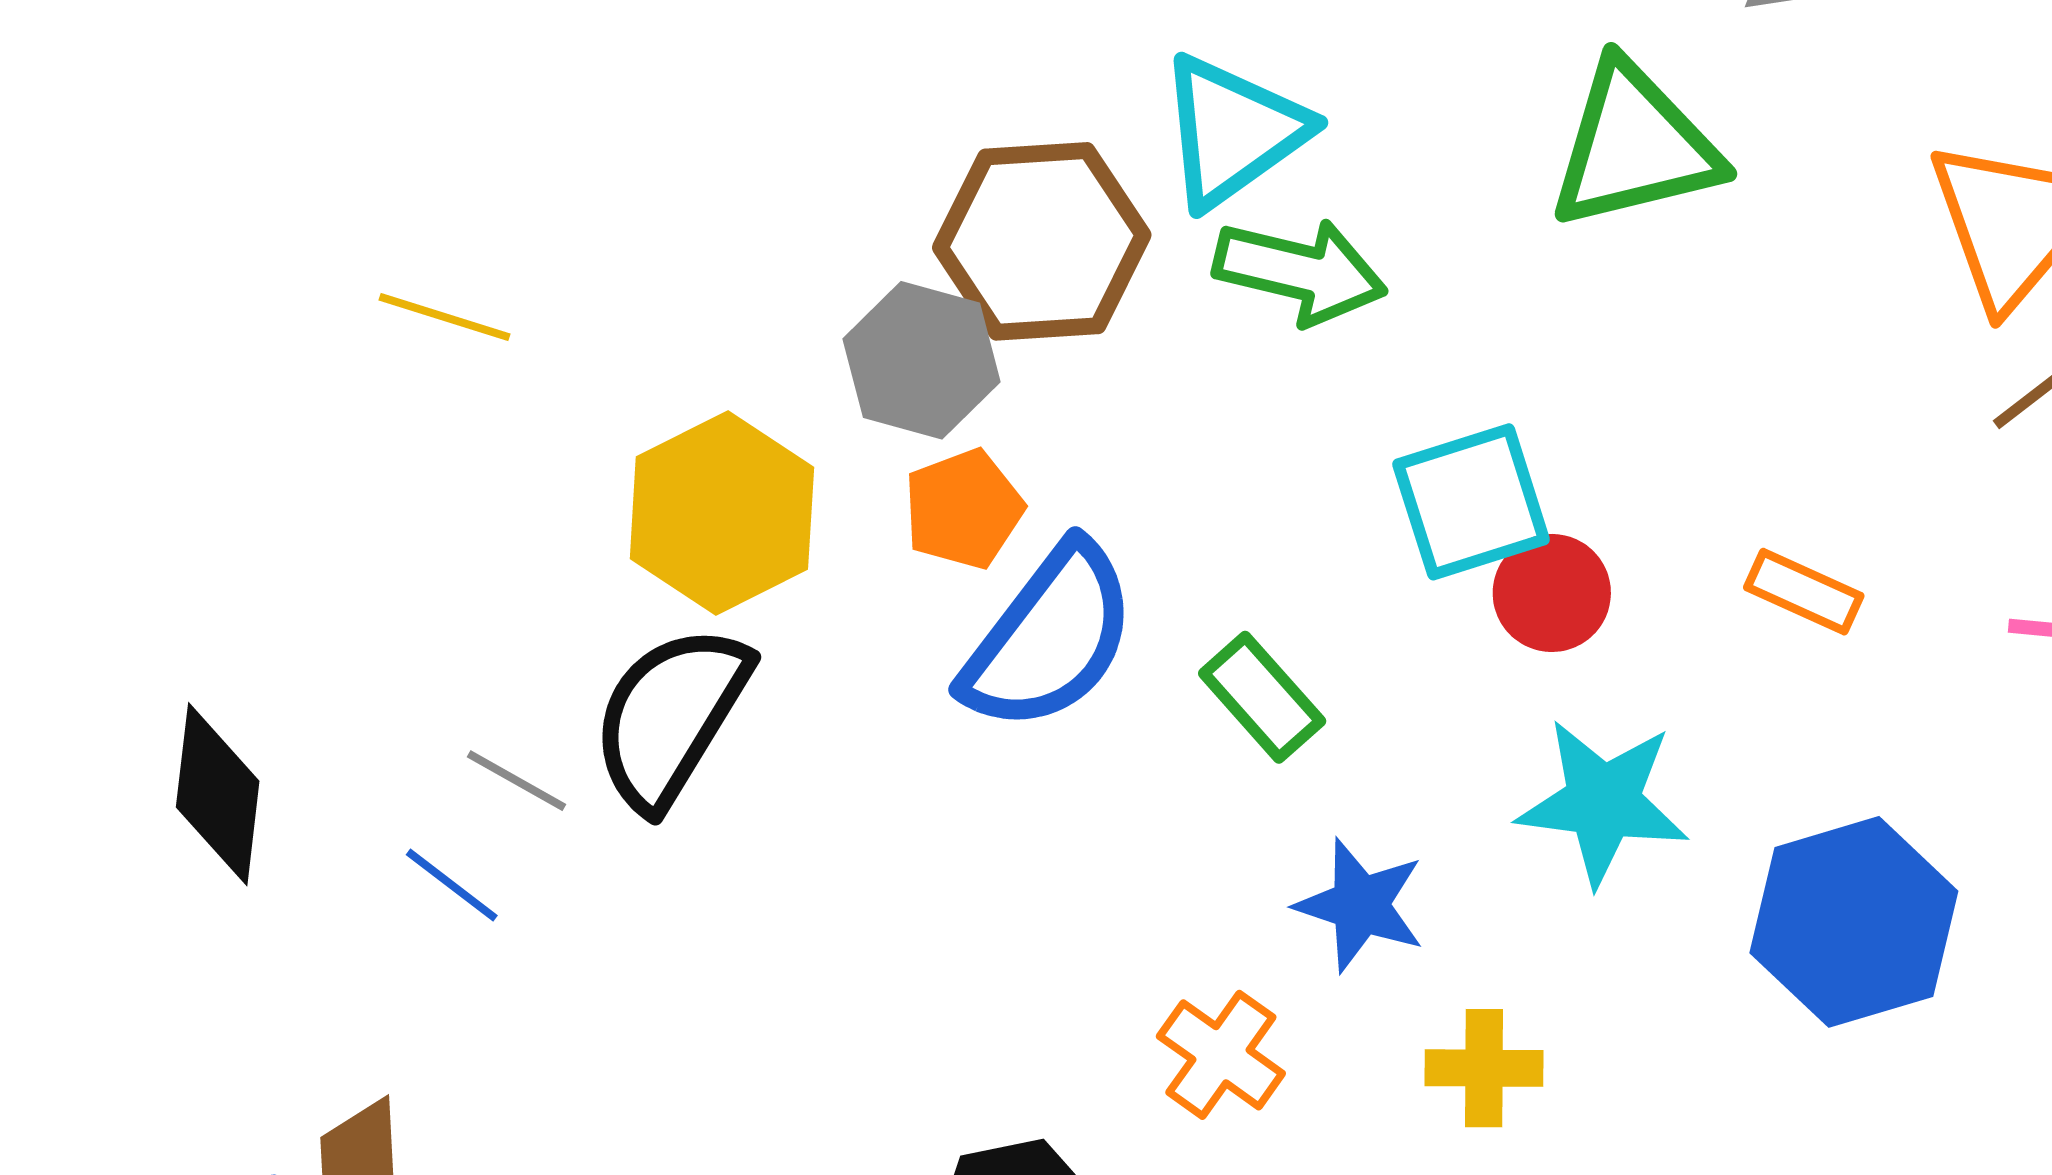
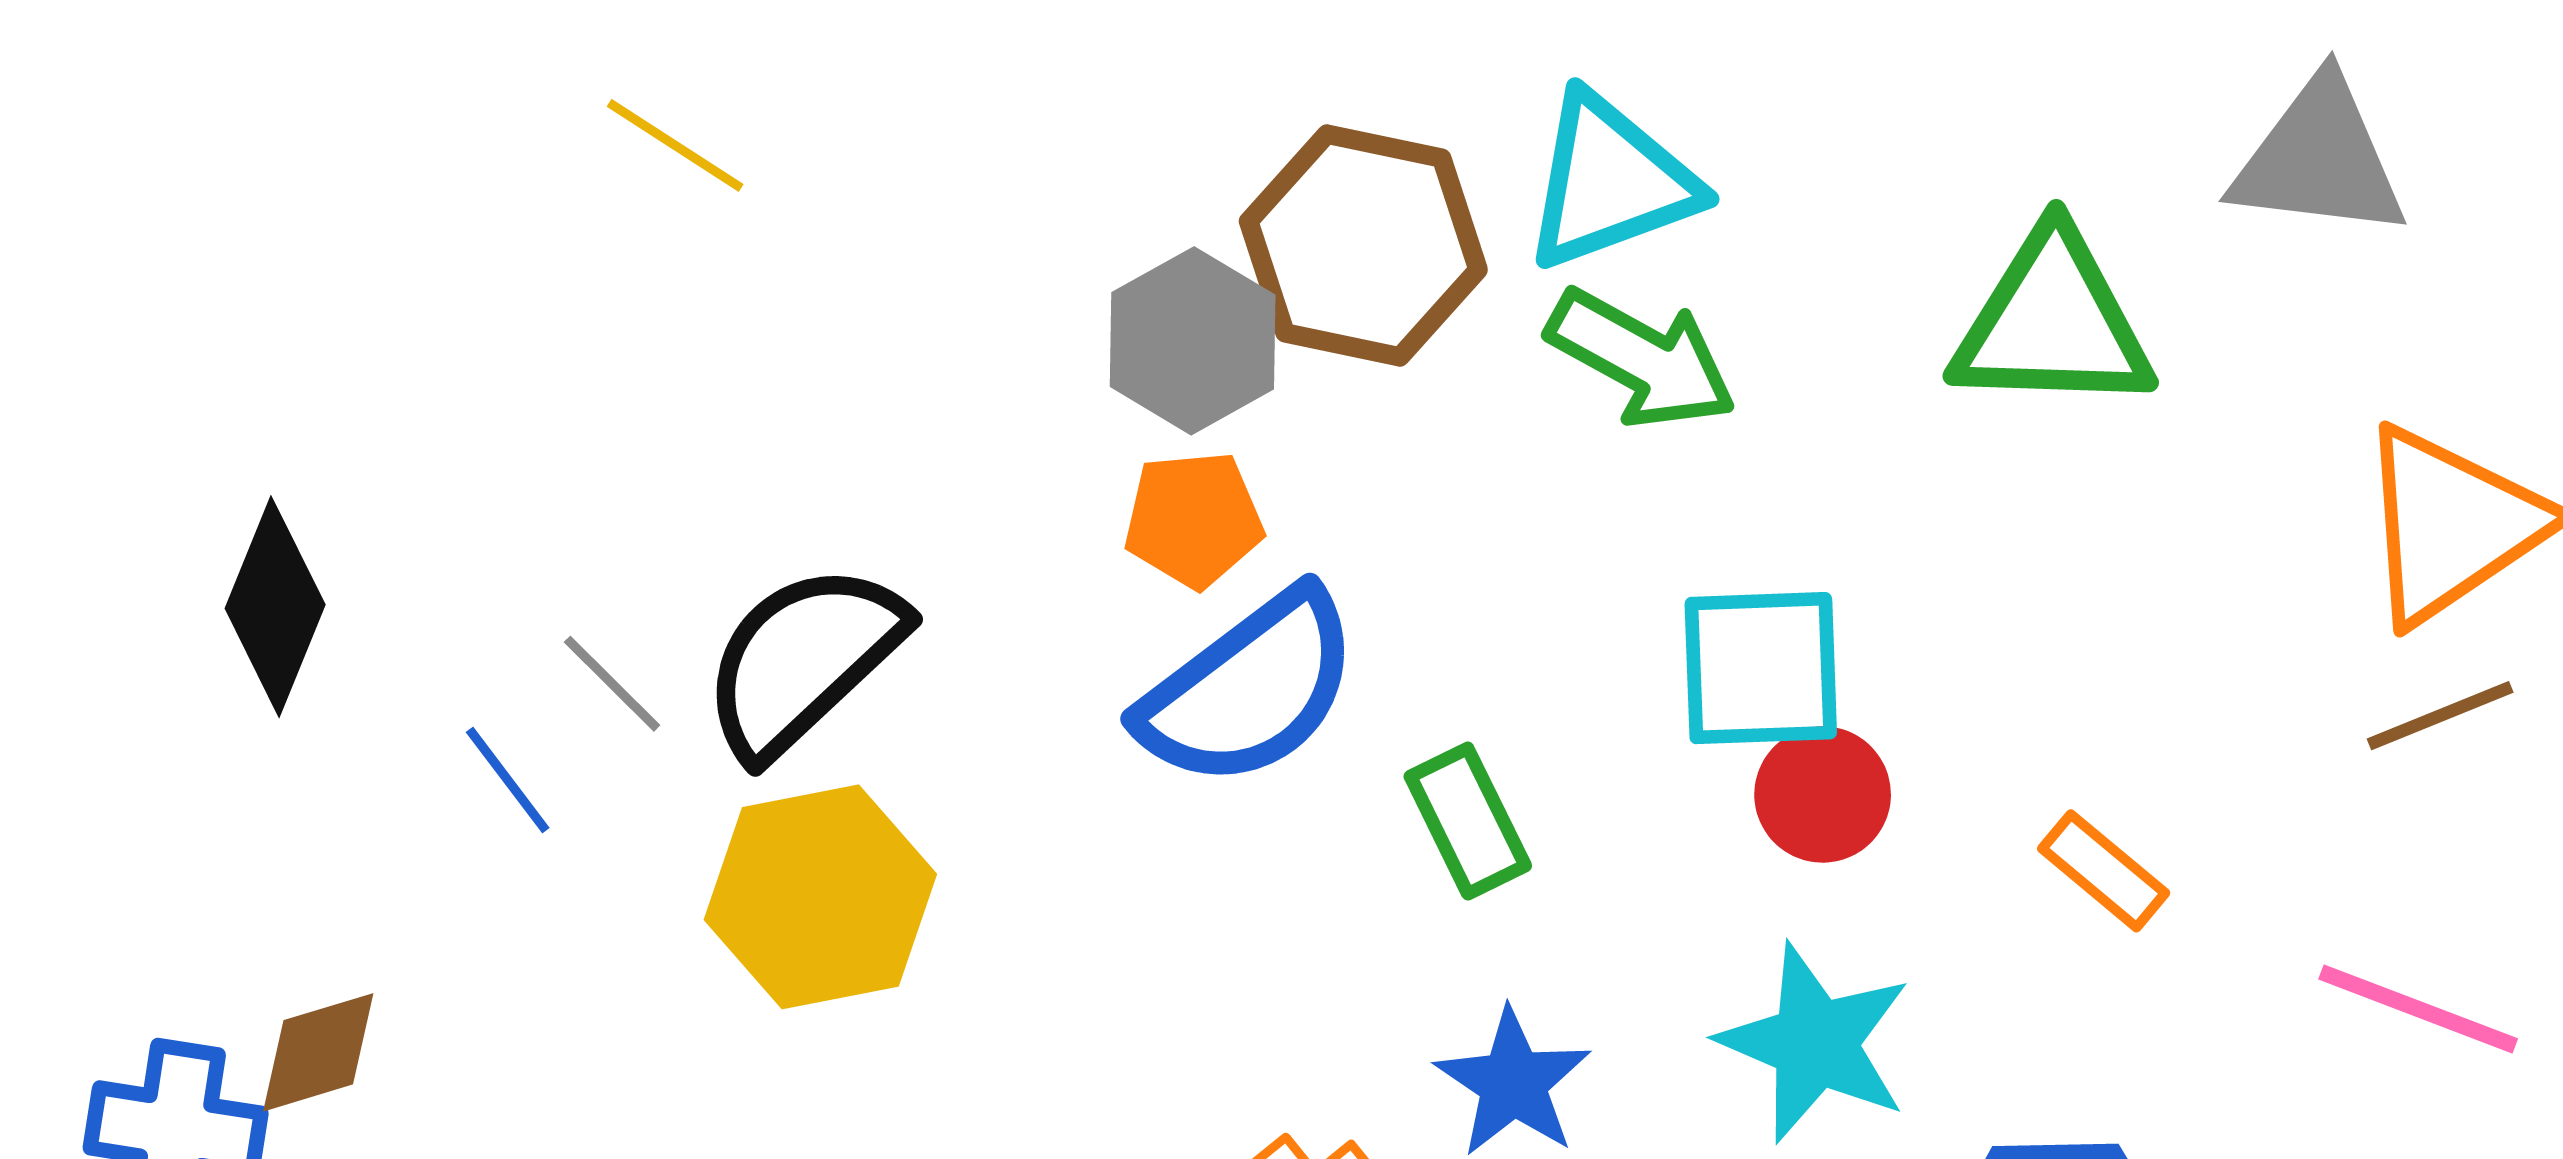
yellow hexagon: (722, 513) -> (820, 897), moved

